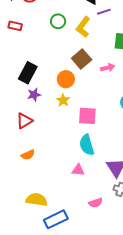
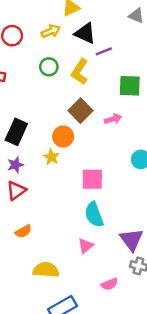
purple star: (34, 95) -> (15, 165), moved
yellow star: (63, 100) -> (51, 157), moved
pink triangle: (78, 170) -> (86, 246), turned -40
yellow semicircle: (37, 200) -> (46, 270), moved

